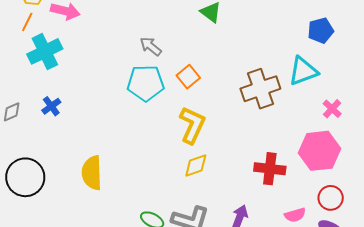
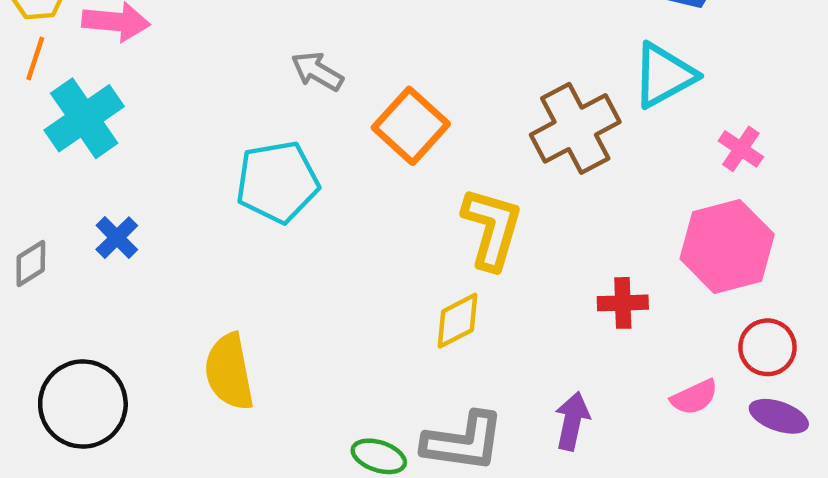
orange square: (188, 77) -> (411, 126), size x1.4
cyan pentagon: (146, 83) -> (277, 182), moved
yellow L-shape: (192, 125) -> (492, 228), moved
red cross: (270, 169) -> (623, 303), size x0.7

